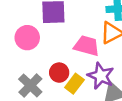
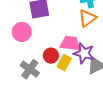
pink trapezoid: (87, 46) -> (70, 43), moved

